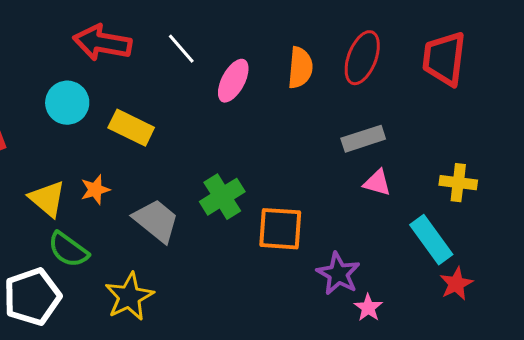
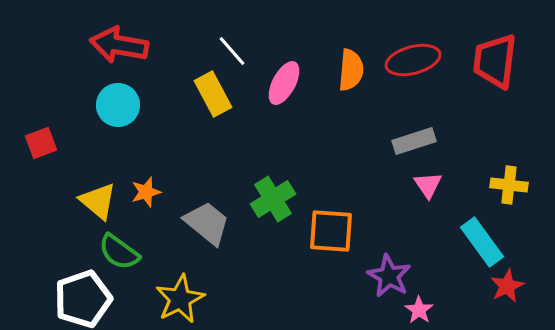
red arrow: (102, 43) -> (119, 45), moved
red ellipse: (362, 58) -> (413, 60), turned 54
yellow rectangle: (131, 128) -> (213, 94), moved, turned 36
pink triangle: (377, 183) -> (428, 185), turned 40

